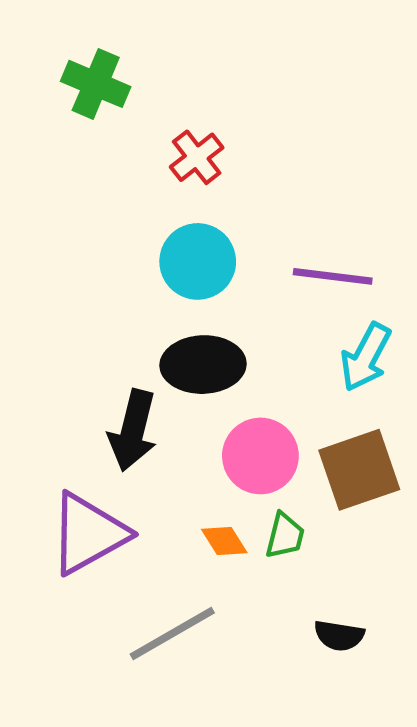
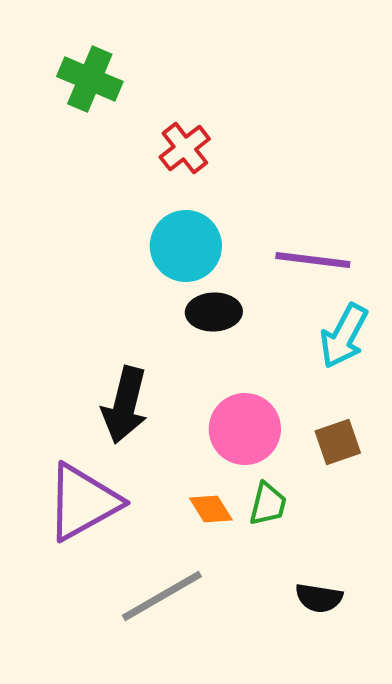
black ellipse: (203, 365) -> (214, 312), moved, size x0.7
brown square: (359, 470) -> (338, 442), size x0.6

